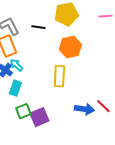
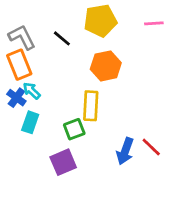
black line: (38, 27) -> (62, 38), turned 32
blue arrow: (84, 109) -> (125, 151), turned 102
green square: (23, 111) -> (74, 129), moved

